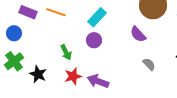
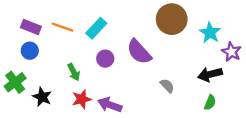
cyan rectangle: (97, 17) -> (96, 28), moved
blue circle: (14, 33) -> (30, 51), moved
purple semicircle: (138, 34) -> (139, 52), moved, size x1.4

